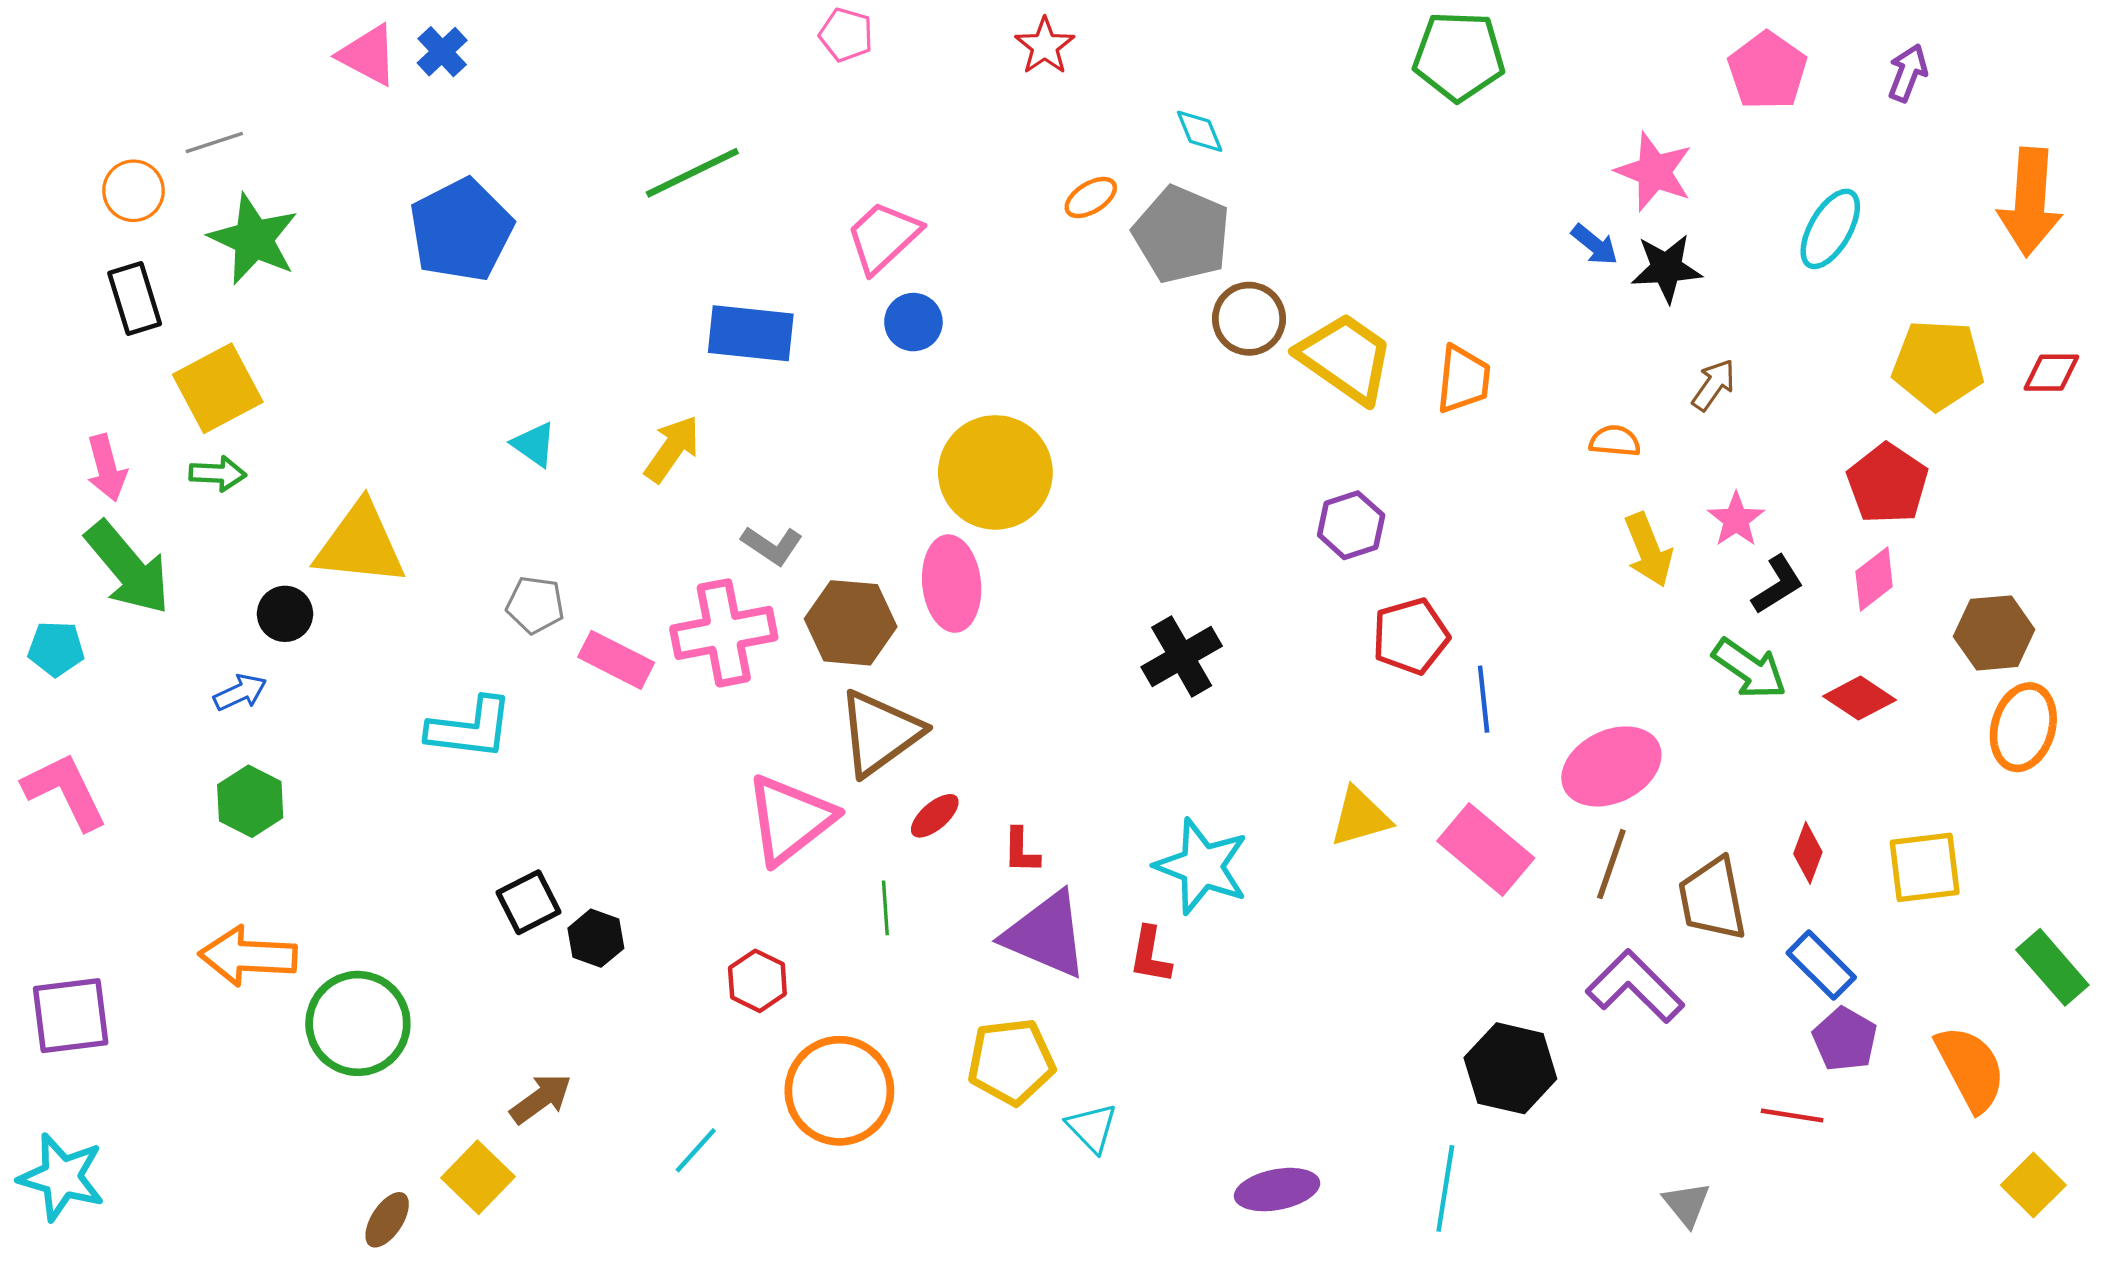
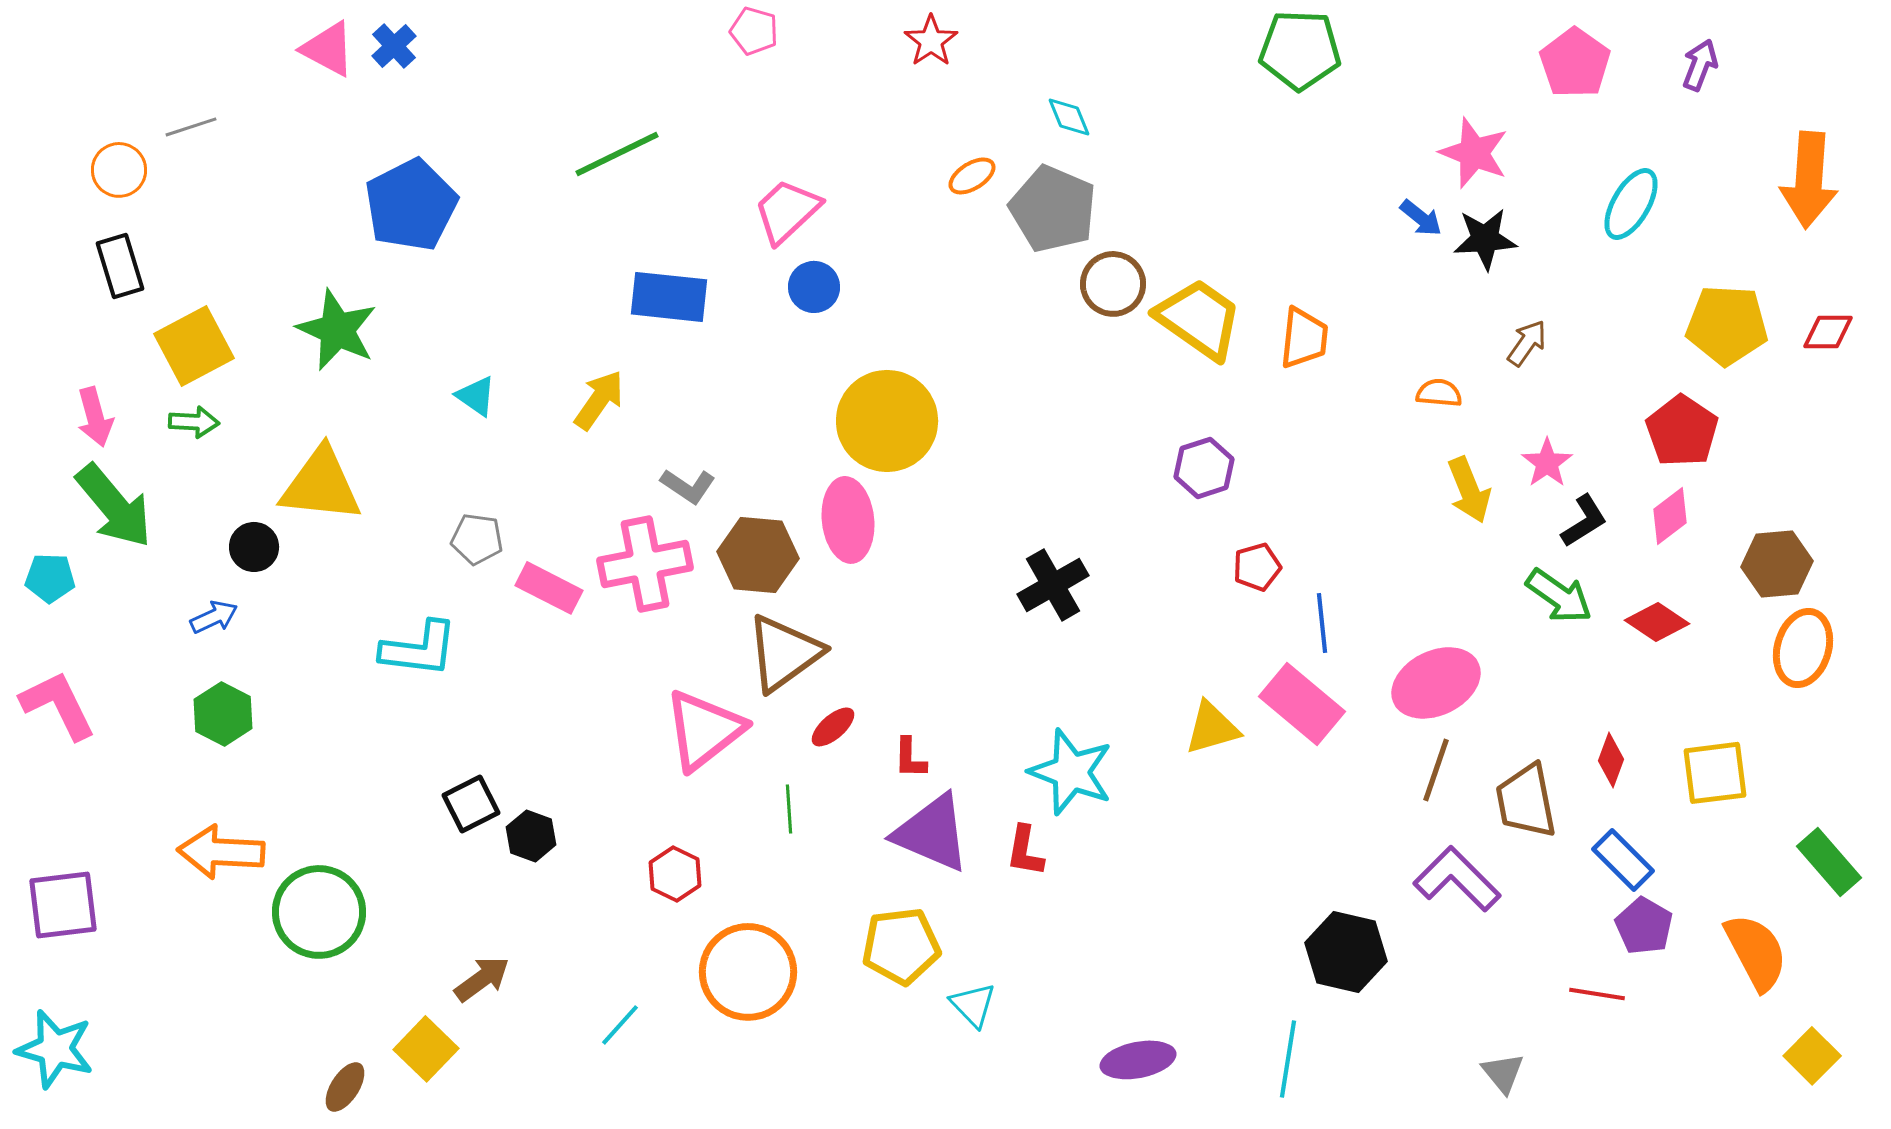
green star: (254, 239) -> (337, 330), moved
red pentagon: (1411, 636) -> (1257, 567), size x0.7
pink rectangle: (1486, 850) -> (1302, 704), moved

